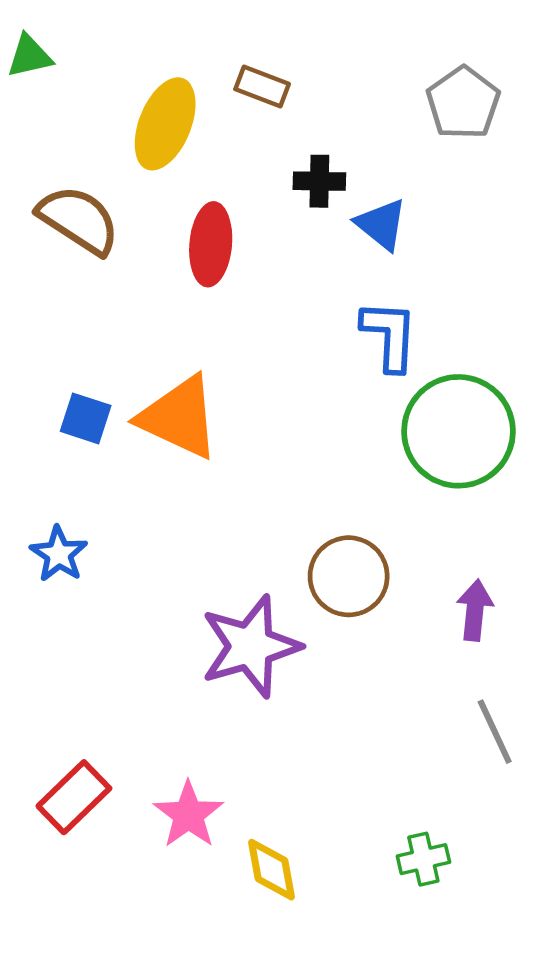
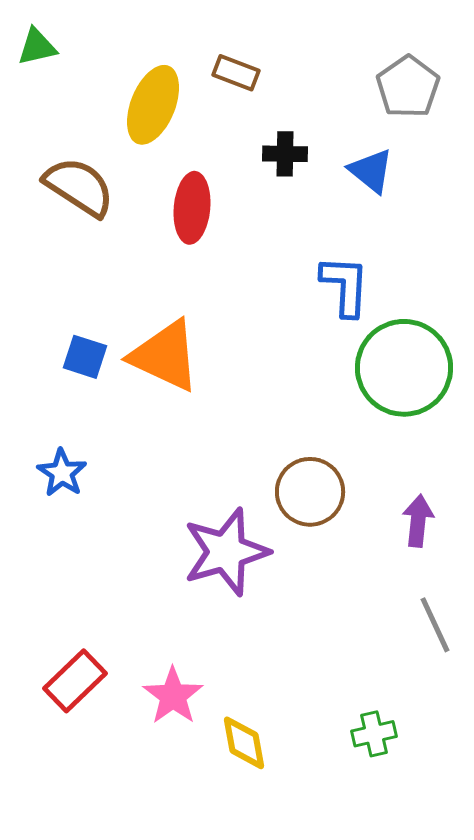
blue triangle: (381, 224) -> (371, 171), moved

